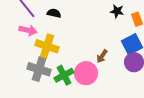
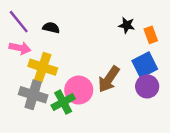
brown arrow: (102, 56) -> (109, 79), size x1.6
pink circle: (86, 73) -> (79, 90), moved

